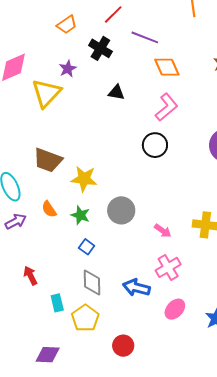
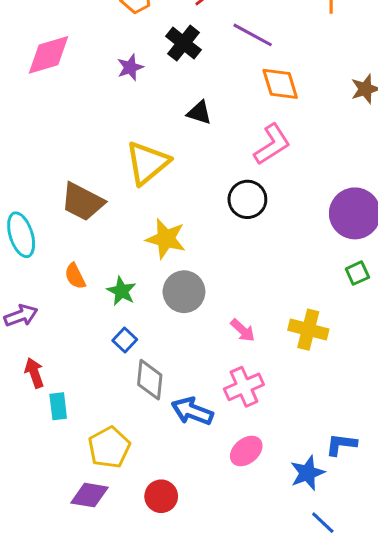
yellow triangle: (46, 93) -> (147, 163), moved
yellow star: (84, 179) -> (166, 239), moved
purple arrow: (16, 221) -> (21, 316), moved
gray diamond: (92, 283) -> (150, 380), moved
cyan rectangle: (57, 303) -> (58, 406), moved
purple diamond: (48, 355) -> (90, 495), moved

